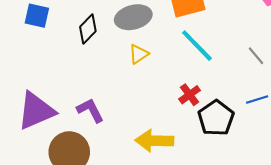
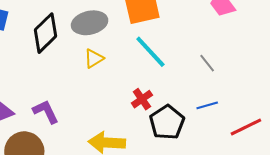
black diamond: (88, 29) -> (45, 33), size x1.4

